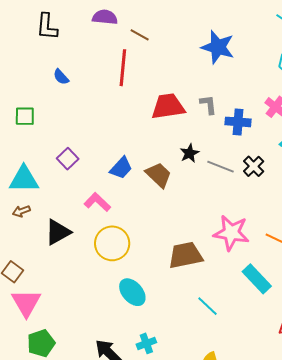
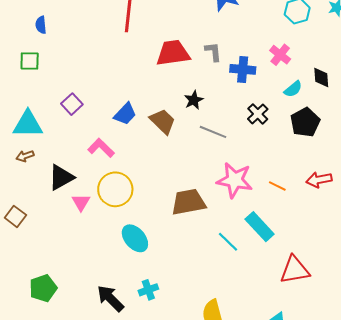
blue semicircle: (61, 77) -> (41, 25), moved, turned 36
gray line: (220, 167) -> (213, 132), moved
pink triangle: (26, 303) -> (81, 202), moved, size x0.6
cyan line: (208, 306) -> (228, 242), moved

